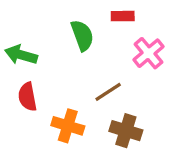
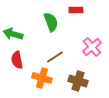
pink cross: (149, 53) -> (92, 47), moved
brown line: (108, 92) -> (55, 57), moved

